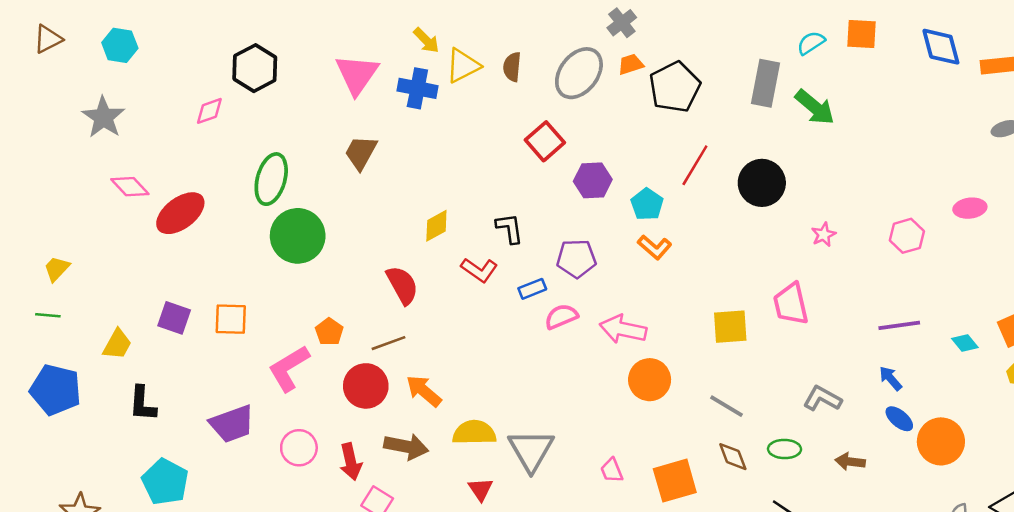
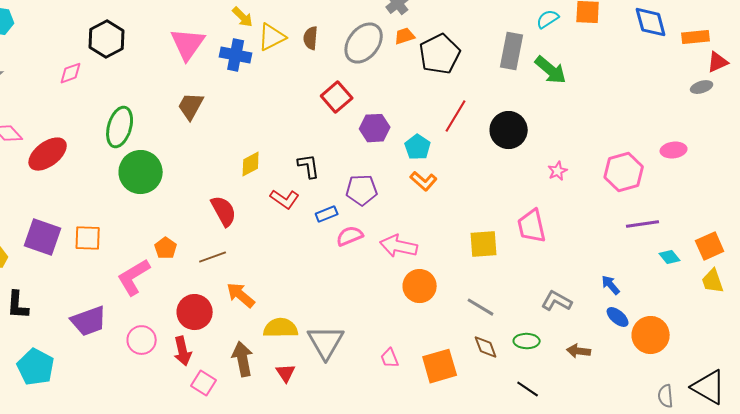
pink hexagon: (907, 236) -> (624, 172), size x1.4
purple square: (174, 318) -> (43, 237), size x1.4
purple line: (899, 325) -> (643, 224), moved
red circle: (366, 386) -> (195, 312), moved
brown arrow: (406, 446) -> (243, 359), moved, turned -112

